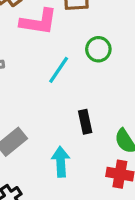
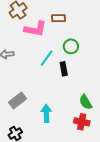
black rectangle: (85, 122) -> (64, 69), moved

